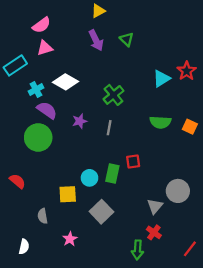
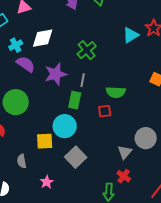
white diamond: (65, 82) -> (43, 38), turned -40
purple star: (80, 121) -> (56, 74), size x1.6
green semicircle: (160, 122) -> (116, 92), moved
green circle: (38, 137) -> (16, 102), moved
green rectangle: (112, 174) -> (75, 100), moved
cyan circle: (89, 178) -> (65, 126), size x1.5

